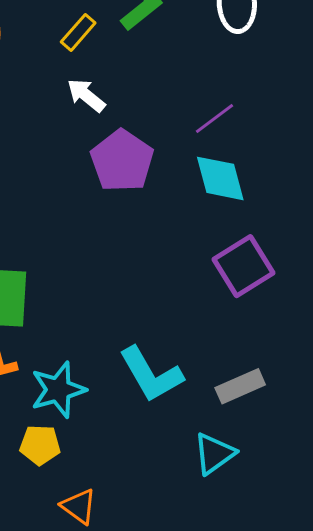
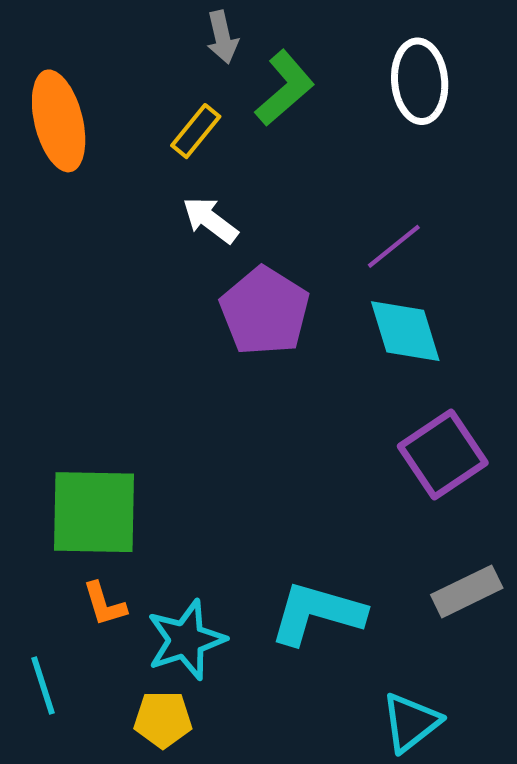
cyan L-shape: (151, 374) -> (317, 613), turned 138
gray rectangle: (240, 386) -> (467, 591), moved

